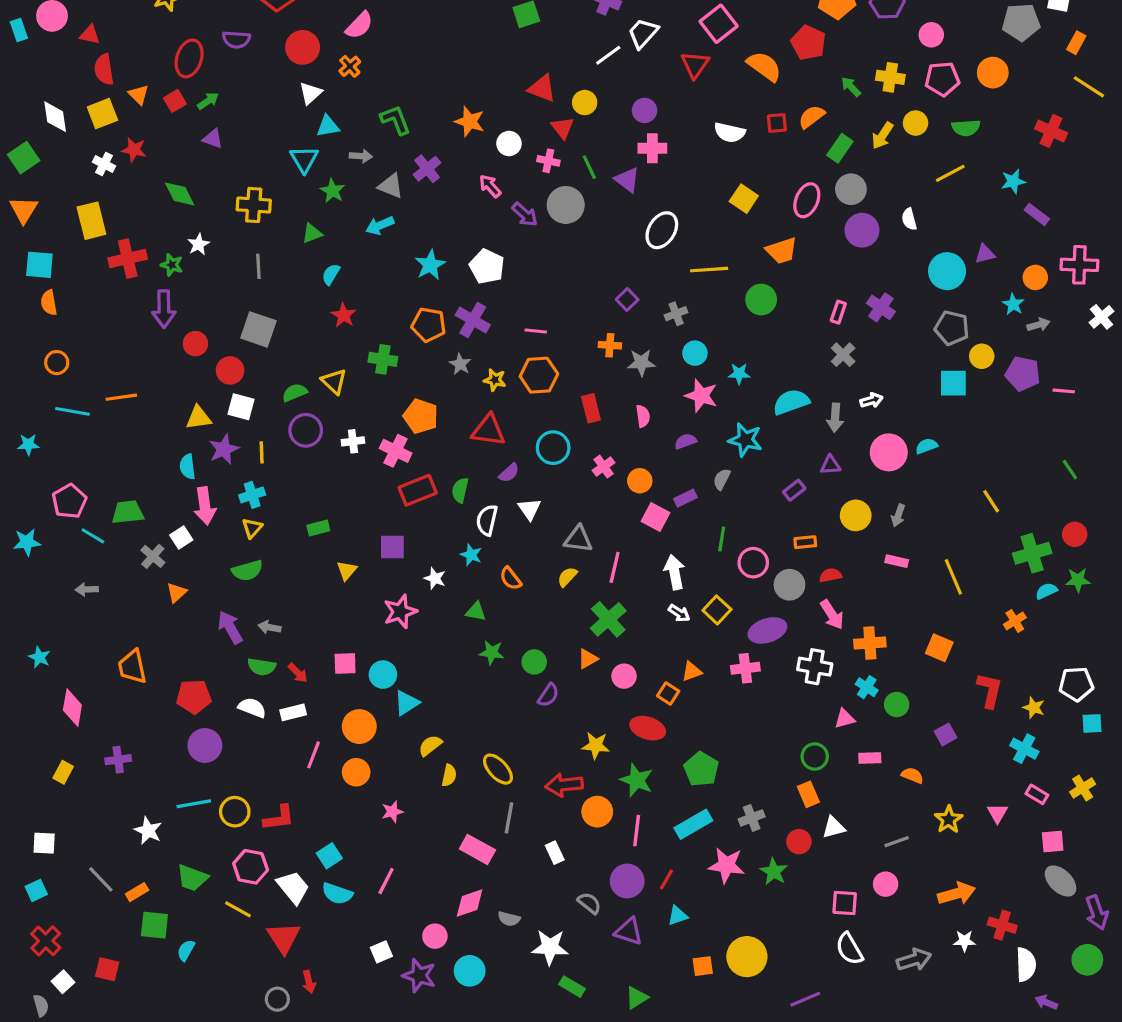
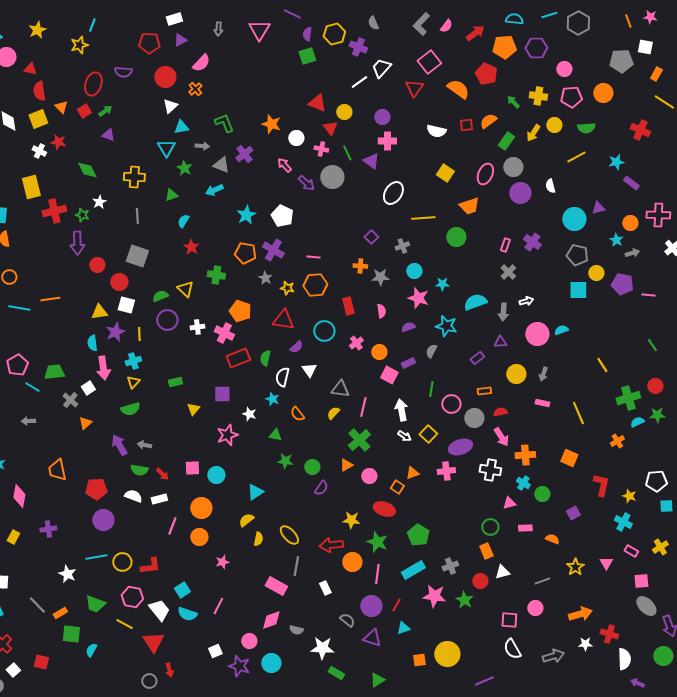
cyan triangle: (407, 703) -> (255, 492), moved

